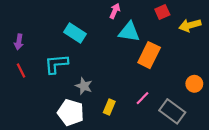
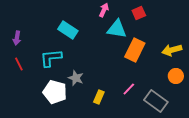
red square: (162, 12) -> (139, 13), moved
yellow arrow: (190, 25) -> (172, 50), moved
white pentagon: (71, 112) -> (55, 92), moved

